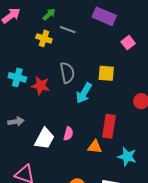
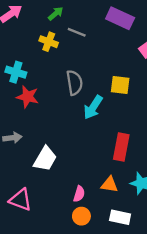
cyan cross: (17, 77) -> (16, 72), moved
red star: (41, 86) -> (28, 97), moved
pink semicircle: (68, 134) -> (79, 194), moved
orange triangle: (95, 147) -> (110, 185), moved

